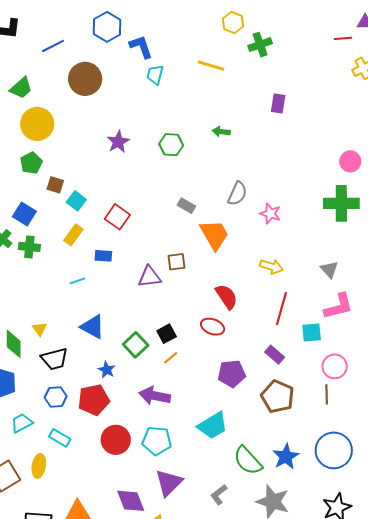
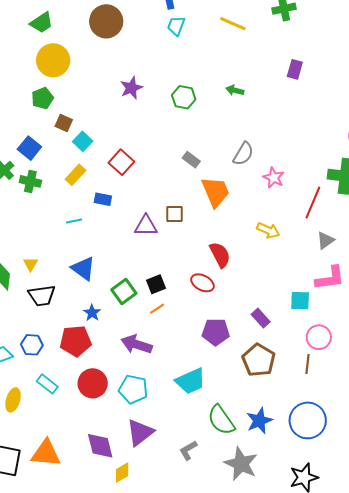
gray triangle: (329, 269) -> (325, 240), turned 30
red line: (282, 309) -> (313, 203), moved
blue hexagon: (56, 397) -> (32, 345), moved
cyan rectangle: (60, 438) -> (47, 384), moved

